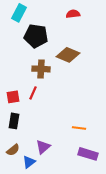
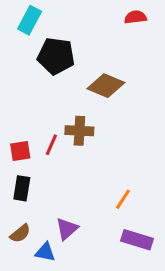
red semicircle: (73, 14) -> (135, 17), moved
brown cross: (41, 69) -> (79, 131), moved
orange line: (79, 128) -> (123, 199), turned -64
blue triangle: (29, 162) -> (45, 252), turned 48

